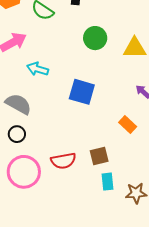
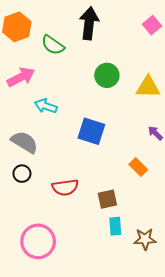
red semicircle: (63, 161) -> (65, 187), moved
pink circle: (24, 172) -> (38, 241), moved

